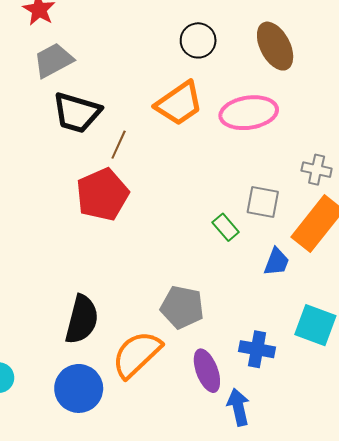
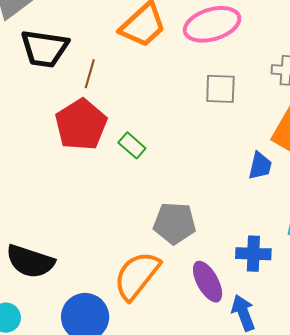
gray square: (263, 202) -> (220, 89), moved
green rectangle: (226, 227) -> (132, 145), moved
black semicircle: (82, 319) -> (30, 261), moved, turned 102

